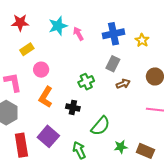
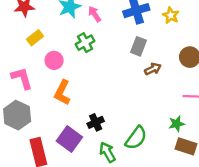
green cross: (86, 82) -> (85, 43), moved
black cross: (73, 107) -> (96, 122), moved, turned -32
green semicircle: (100, 126) -> (136, 138), moved
green star: (121, 147) -> (177, 124), moved

